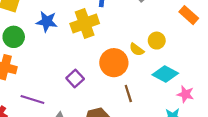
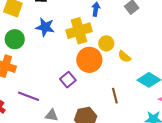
yellow circle: (157, 41) -> (106, 43), moved
orange circle: (114, 63) -> (89, 60), moved

